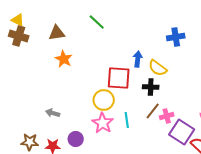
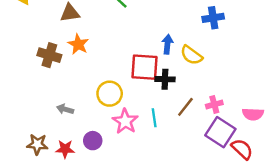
brown cross: (19, 36) -> (49, 55), moved
black cross: (151, 87) -> (165, 79), moved
yellow circle: (104, 100) -> (110, 94), moved
pink cross: (167, 116) -> (214, 104), moved

